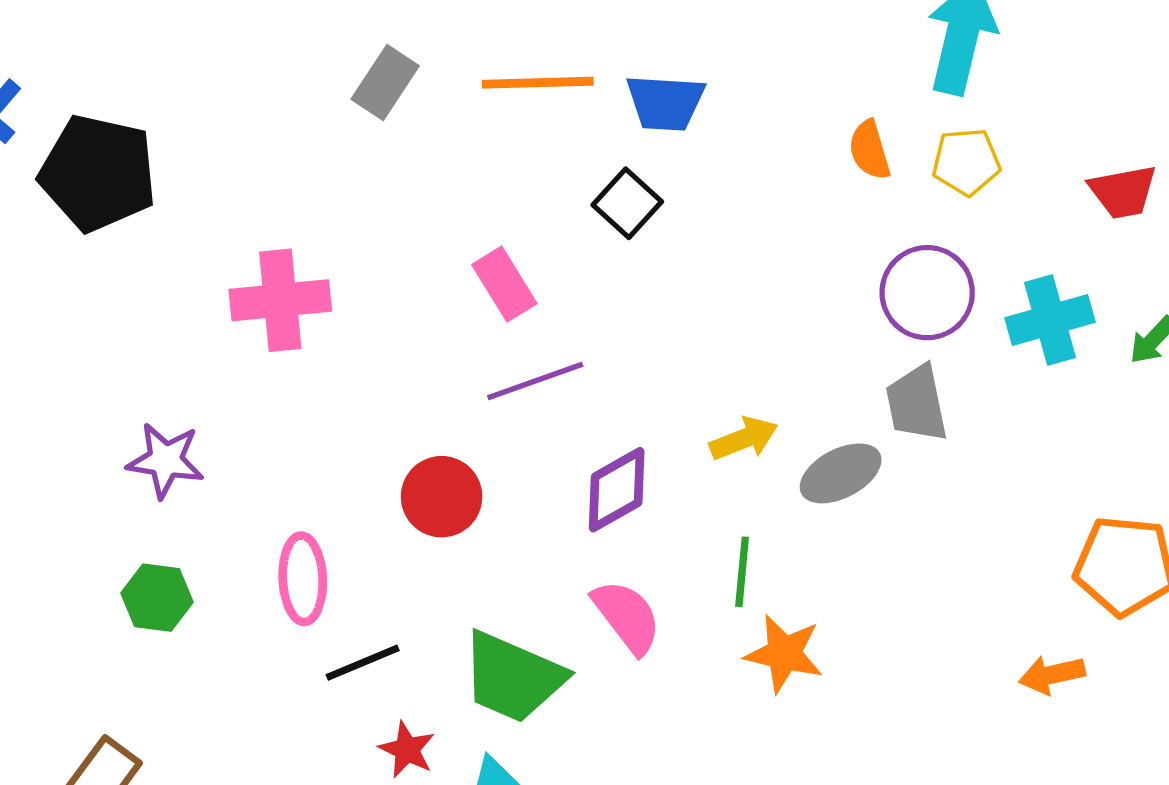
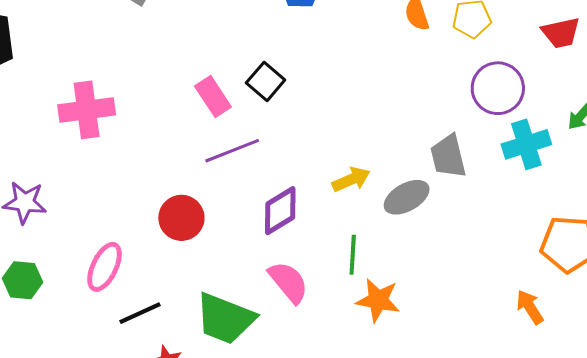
black square: (627, 203) -> (266, 81), moved
purple circle: (927, 293) -> (498, 88), moved
cyan cross: (1050, 320) -> (526, 144), moved
pink ellipse: (303, 579) -> (105, 267), turned 30
orange arrow: (1052, 675) -> (530, 307), turned 72

